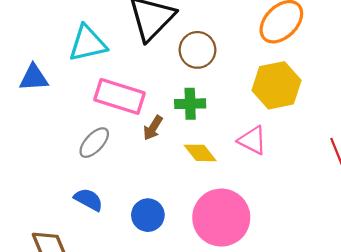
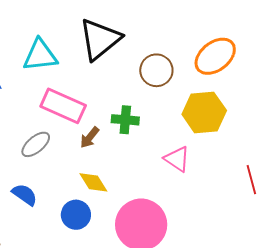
brown circle: (197, 50) -> (156, 70), moved
yellow diamond: (200, 153) -> (93, 182), moved

